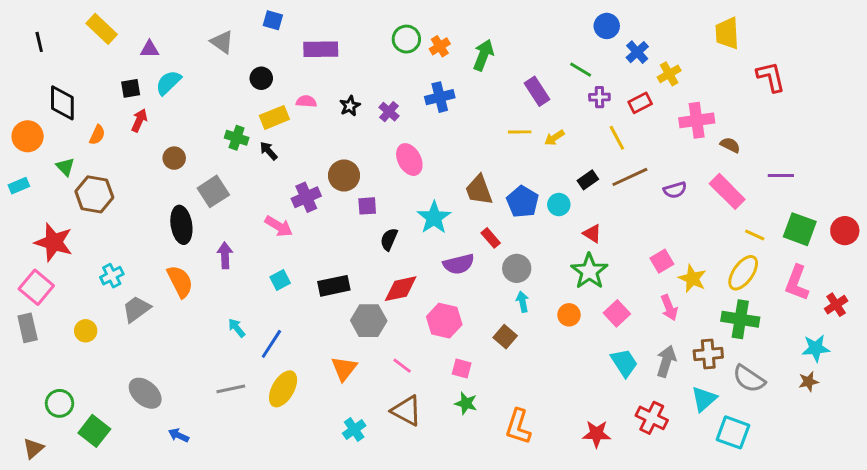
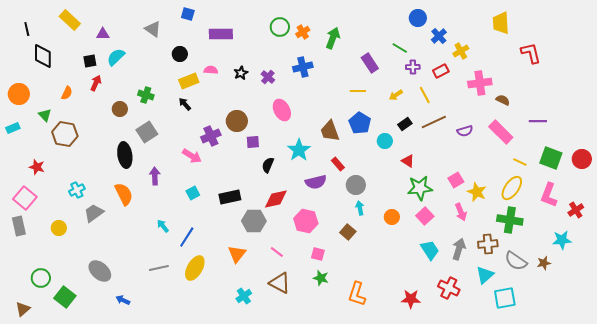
black diamond: (62, 103) -> (43, 56), moved
green cross: (237, 138) -> (146, 95), moved
yellow arrow: (554, 138) -> (396, 95), moved
blue pentagon: (523, 202) -> (360, 123), moved
red star: (54, 242) -> (37, 167), size x0.6
green star: (589, 271) -> (420, 188), moved, turned 30
brown star: (808, 382) -> (544, 263), moved
cyan square: (733, 432) -> (505, 298), turned -30

